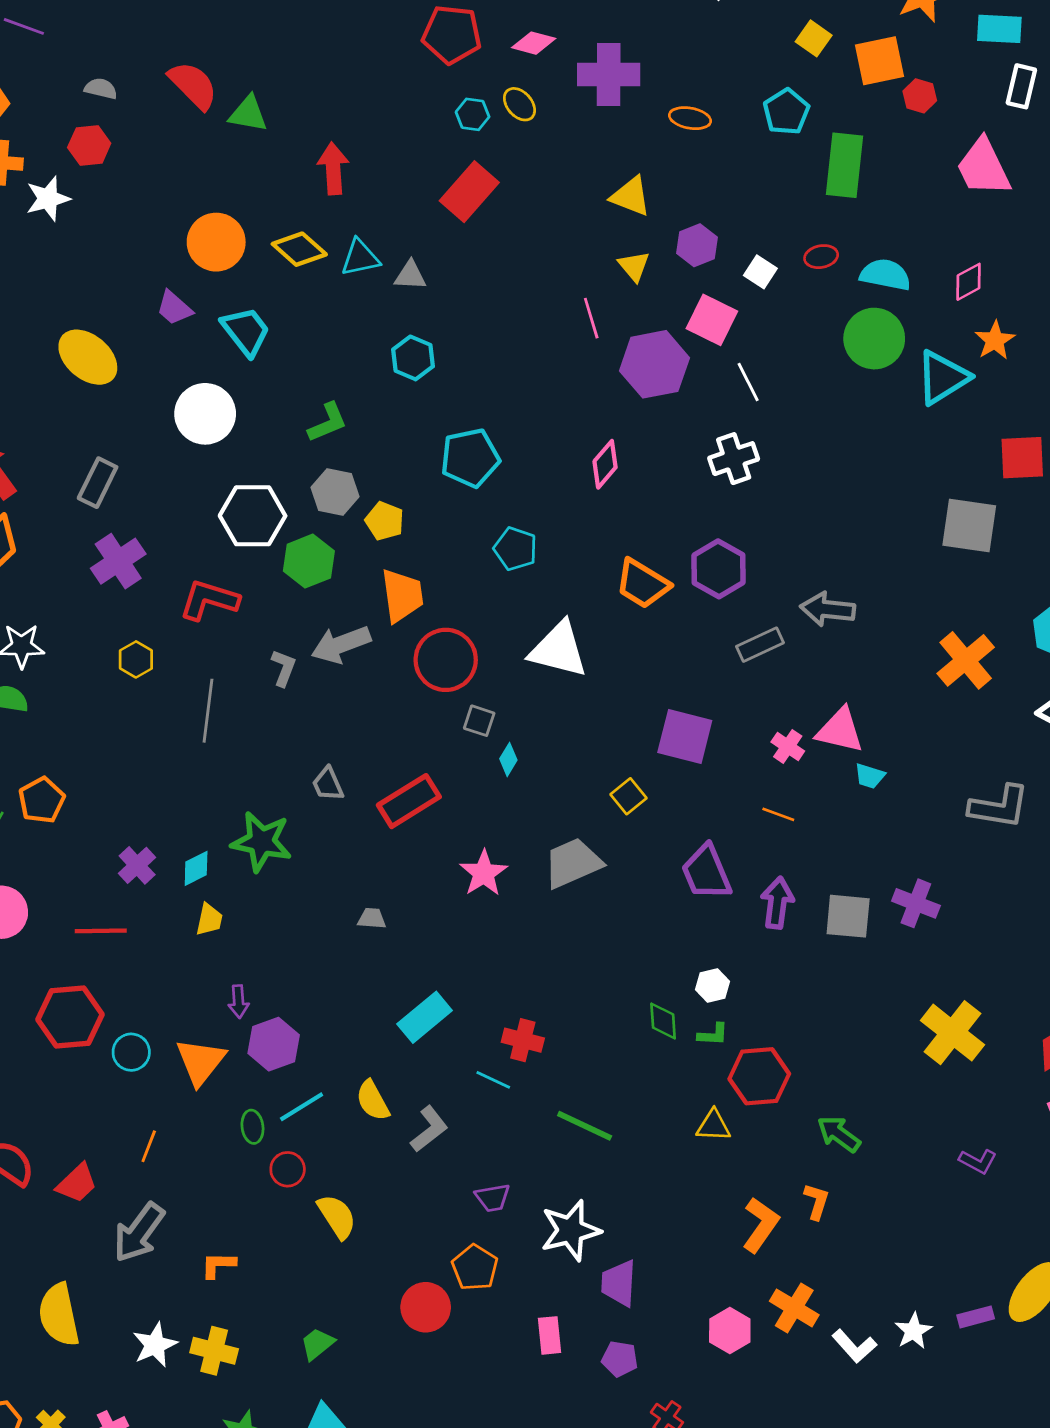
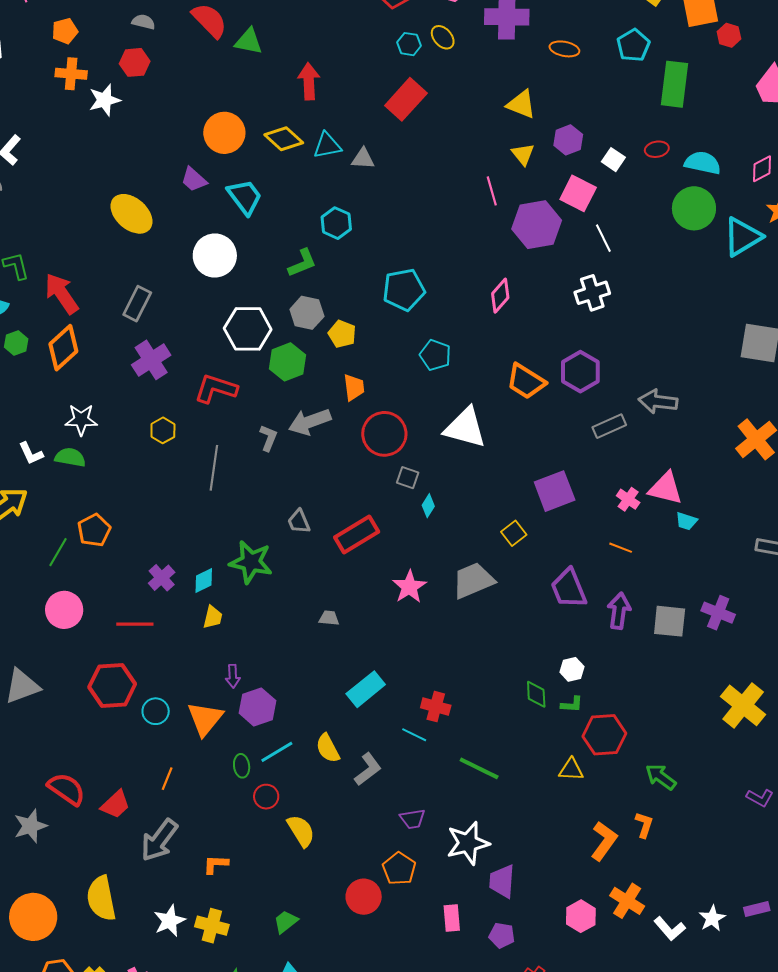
cyan hexagon: (413, 358) -> (336, 223), moved
orange trapezoid: (402, 596) -> (354, 387), size x0.7
purple square: (685, 736) -> (555, 491), turned -36

